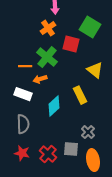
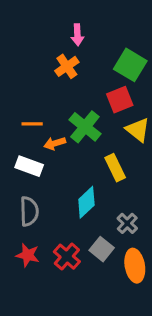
red square: (71, 44) -> (120, 100), moved, turned -36
green cross: (47, 57) -> (85, 127), moved
cyan diamond: (54, 106) -> (86, 202), moved
gray square: (71, 149) -> (102, 249), turned 35

